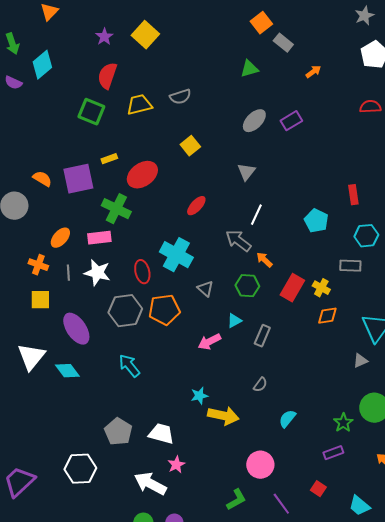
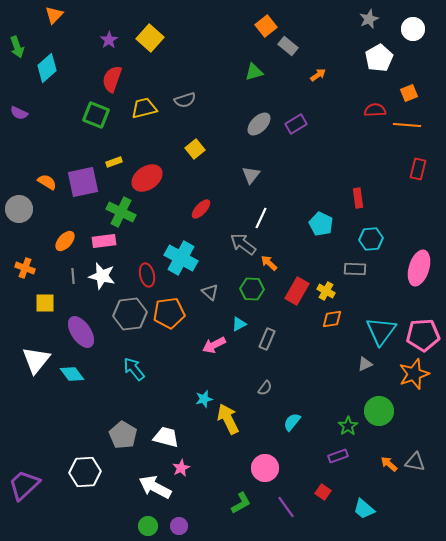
purple semicircle: (13, 83) -> (19, 113), moved
orange cross: (38, 265) -> (25, 268), moved
yellow arrow: (223, 416) -> (228, 419), turned -128

